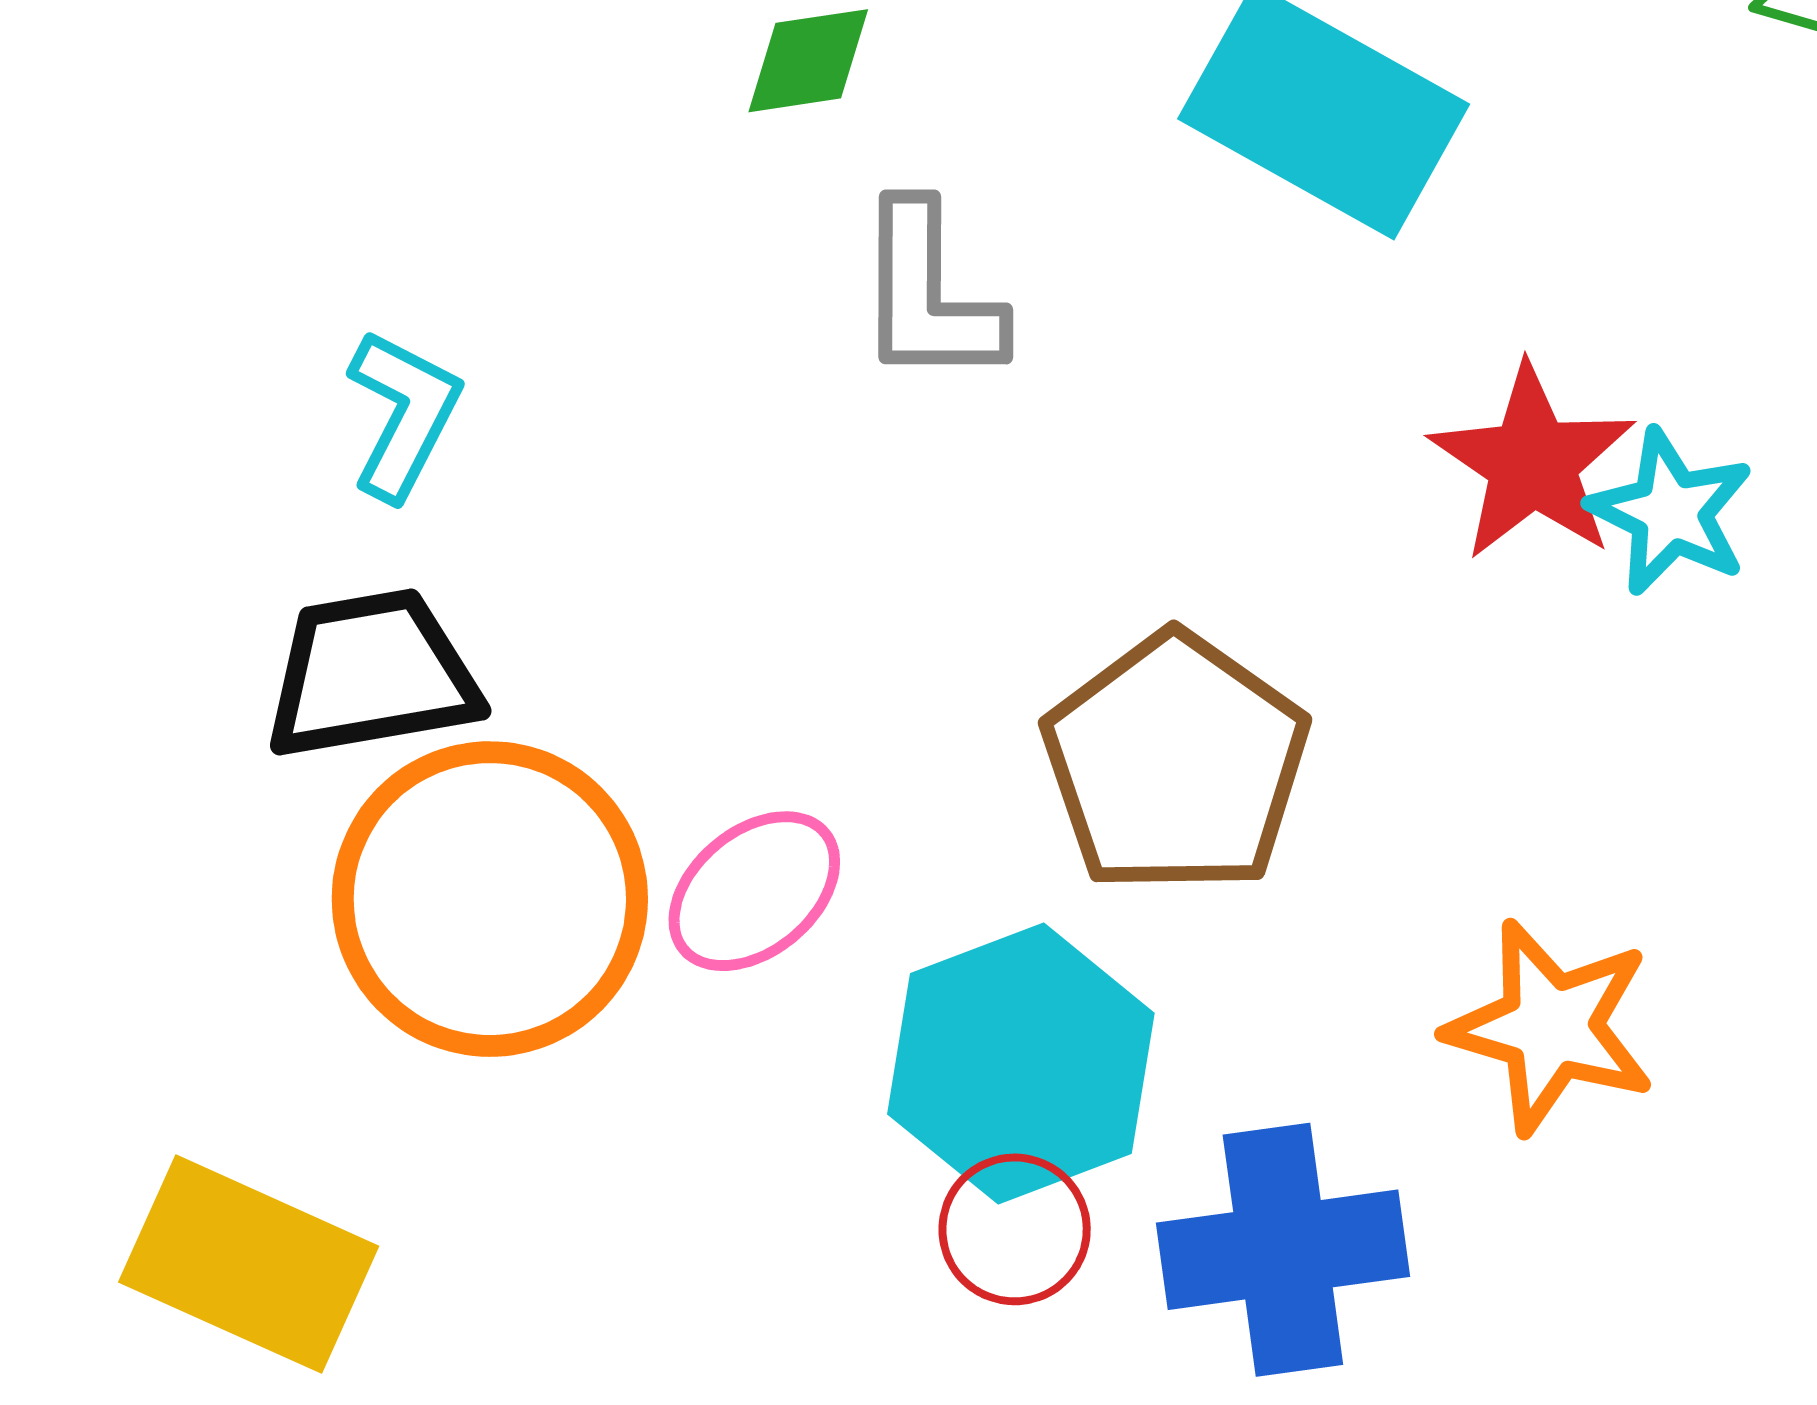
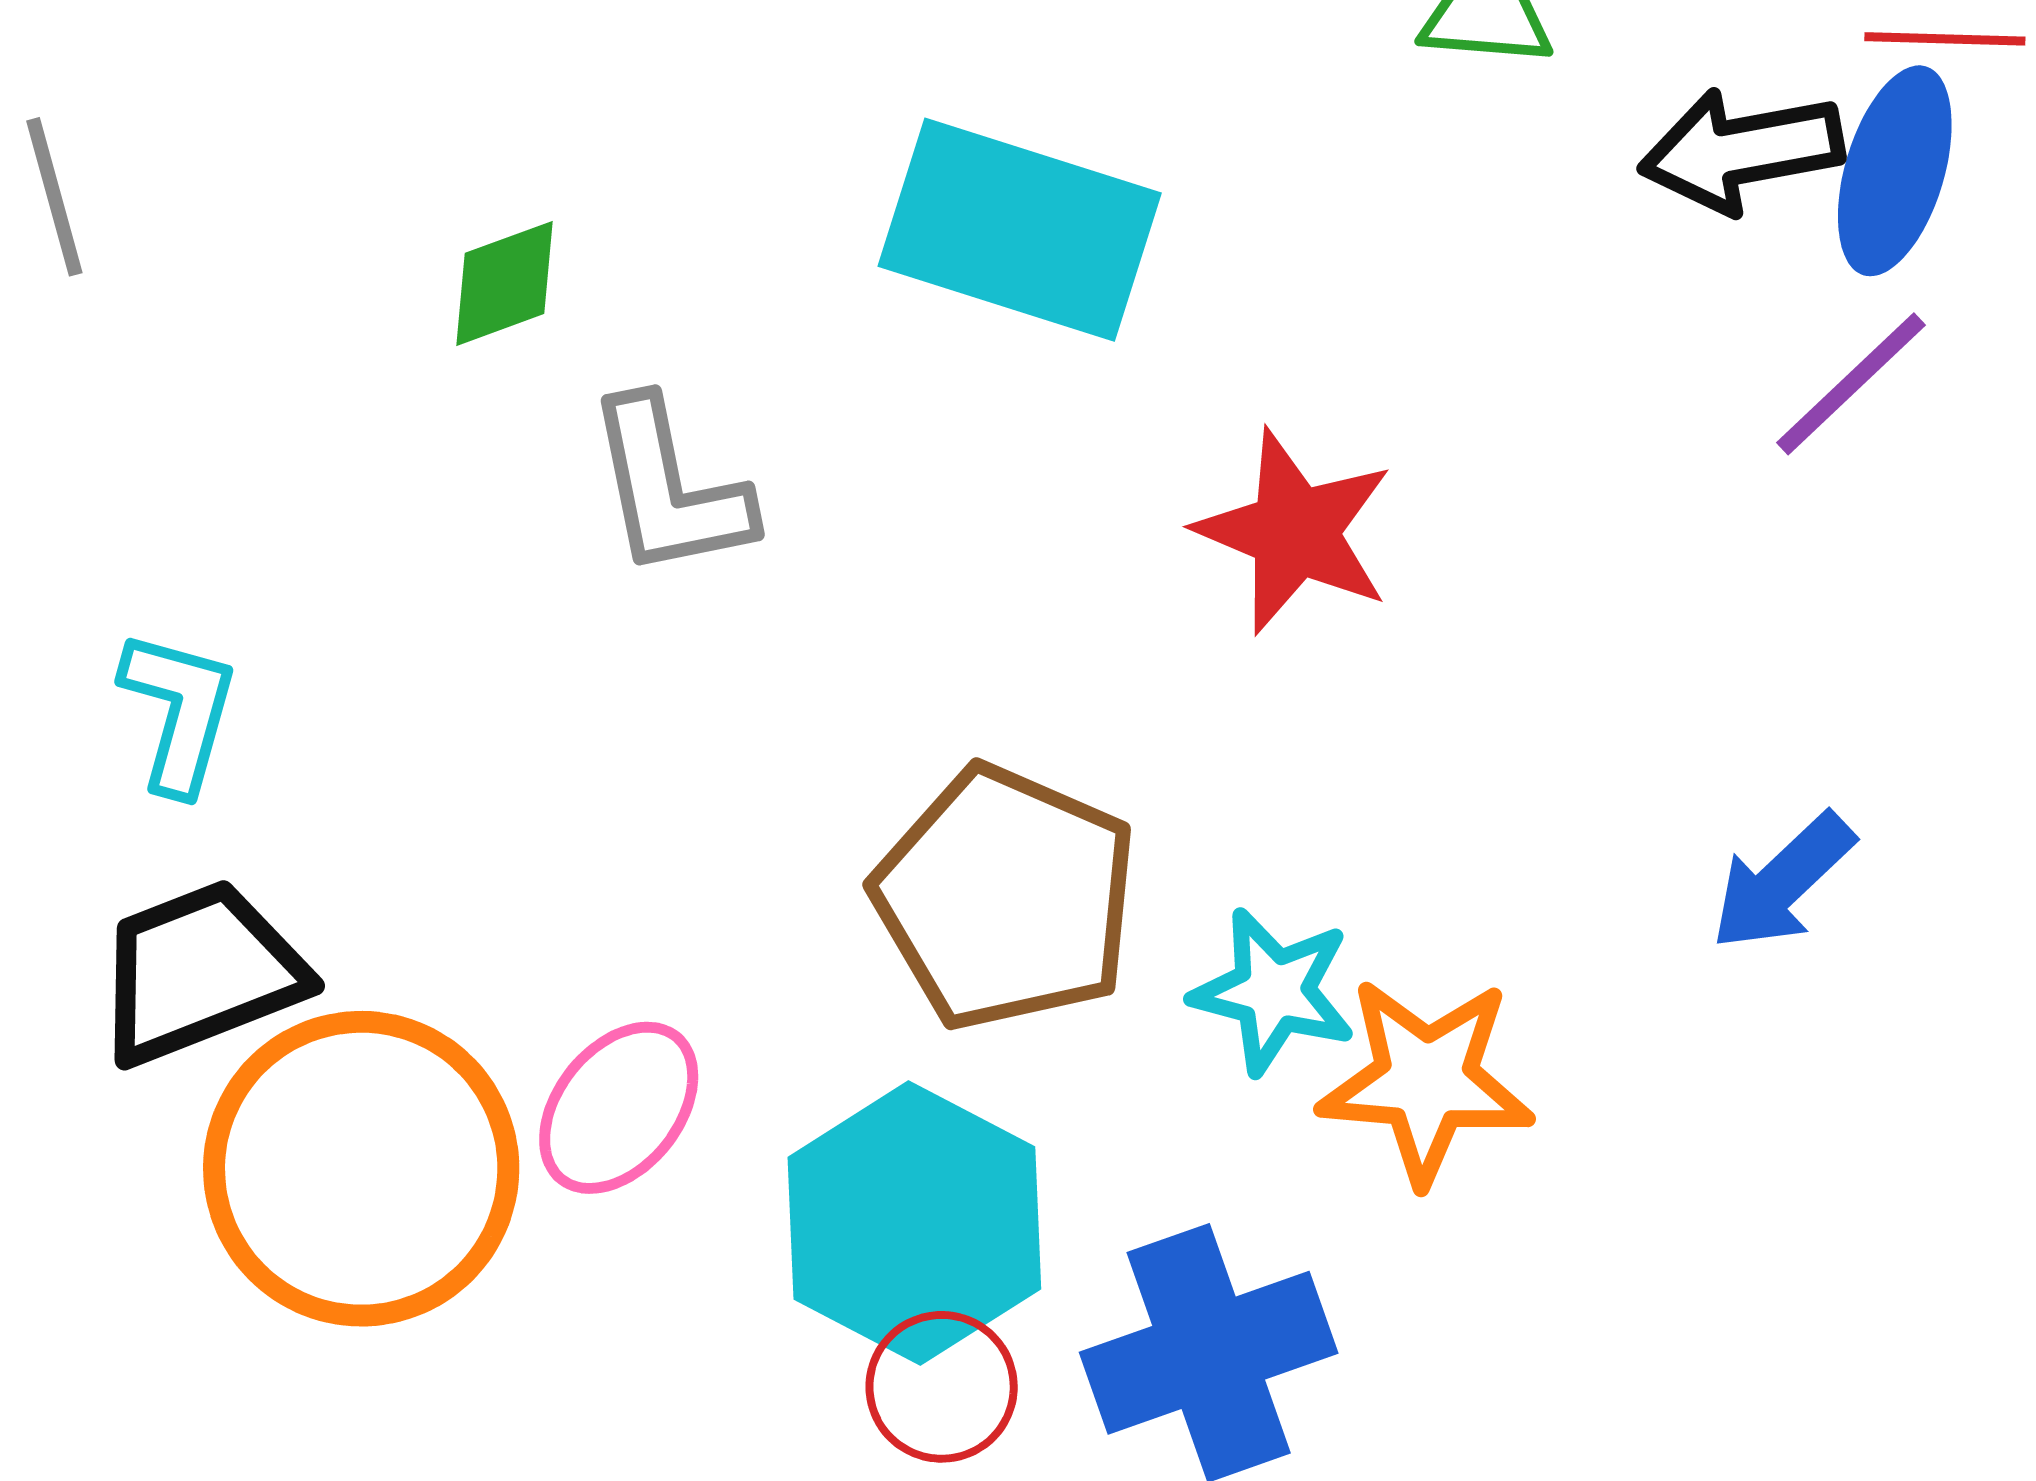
cyan star: (1671, 512) -> (1273, 991), moved

